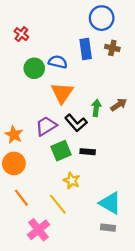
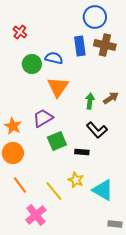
brown cross: (112, 48) -> (105, 45), size x1.5
black L-shape: (76, 123) -> (97, 130), moved
black rectangle: (88, 152) -> (82, 152), moved
yellow star: (72, 181) -> (76, 180), moved
gray rectangle: (108, 228) -> (115, 224), moved

